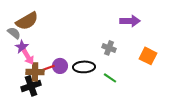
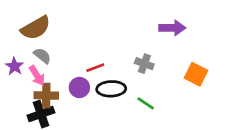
gray semicircle: (14, 33) -> (42, 56), moved
purple star: (22, 47) -> (14, 66), moved
red line: (48, 68) -> (95, 68), moved

